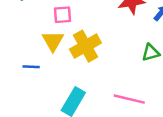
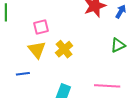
yellow cross: (85, 46) -> (64, 49), size x0.7

